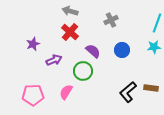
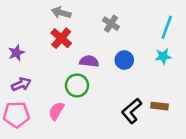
gray cross: (111, 20) -> (111, 24), turned -32
purple semicircle: (93, 51) -> (89, 61), turned -35
purple arrow: (54, 60) -> (21, 84), moved

